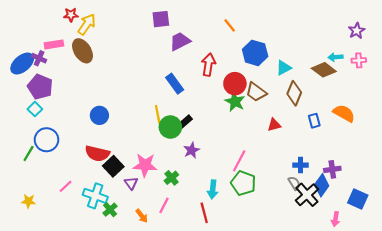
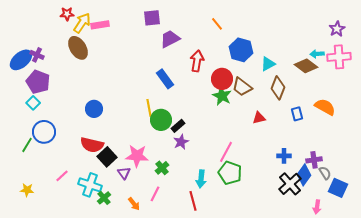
pink rectangle: (54, 44) -> (100, 25), moved
pink cross: (359, 60) -> (339, 57), size x1.6
black rectangle: (185, 122) -> (178, 126), moved
gray semicircle: (294, 183) -> (325, 173), moved

